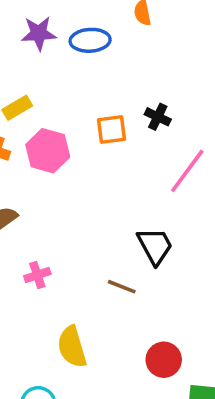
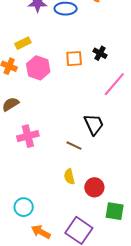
pink cross: (37, 275) -> (28, 136), size x1.5
yellow semicircle: (72, 347) -> (69, 177), moved, size x0.7

